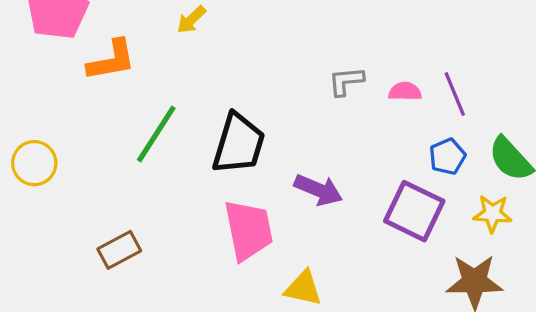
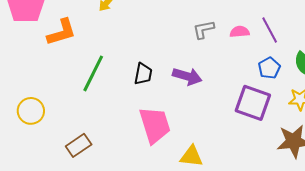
black trapezoid: (239, 144) -> (143, 74), size x0.6
yellow circle: (34, 163) -> (31, 111), moved
purple arrow: (318, 190) -> (187, 76), moved

